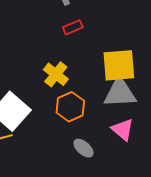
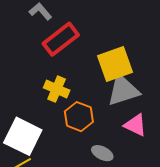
red rectangle: (73, 27) -> (61, 39), size x1.8

